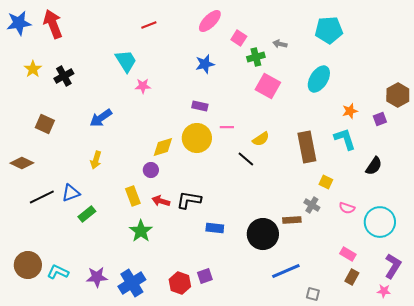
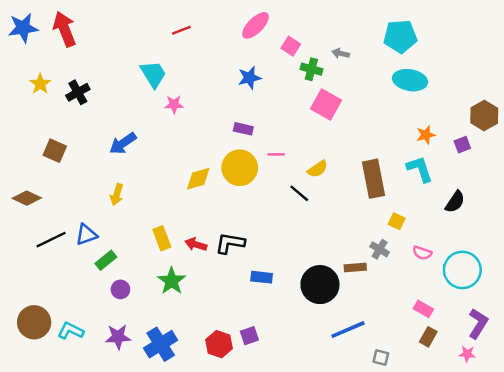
green cross: (256, 57) -> (311, 69), turned 30
cyan ellipse: (319, 79) -> (410, 80), moved, turned 68
purple circle: (151, 170) -> (120, 289), moved

